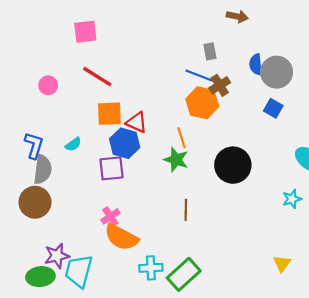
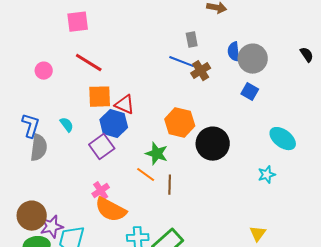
orange hexagon: (202, 103) -> (180, 123), moved
orange line: (181, 138) -> (146, 175), moved, turned -36
cyan semicircle: (73, 144) -> (67, 125), turned -91
green star: (176, 160) -> (157, 154), moved
purple square: (112, 168) -> (102, 147), turned -30
brown circle: (35, 202) -> (32, 216), moved

